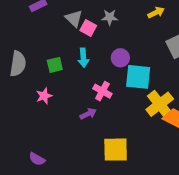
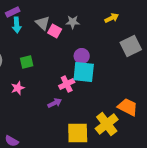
cyan arrow: (83, 58) -> (17, 25), moved
cyan square: (138, 77) -> (84, 72), moved
pink cross: (102, 91) -> (67, 84), turned 35
yellow cross: (160, 104) -> (107, 124), moved

